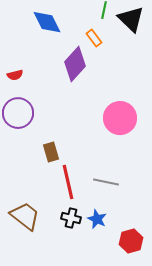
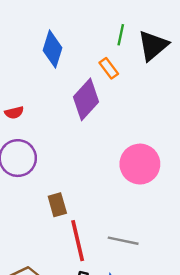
black triangle: (131, 19) -> (153, 45), turned 36
blue diamond: (47, 22) -> (52, 49), turned 44

